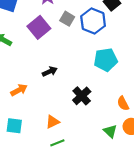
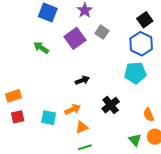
blue hexagon: (93, 21) -> (141, 44), moved
orange arrow: (19, 90) -> (73, 109), moved
cyan square: (14, 126) -> (49, 118), moved

